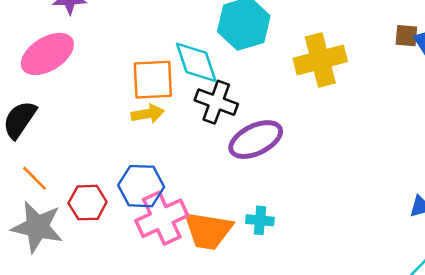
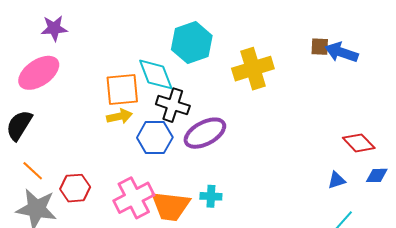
blue hexagon: (141, 186) -> (155, 137), moved

